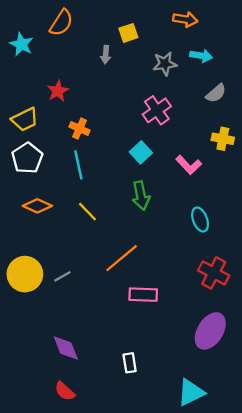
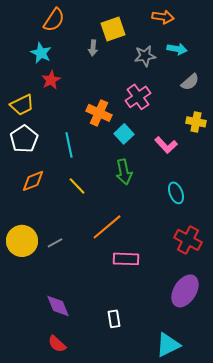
yellow square: (128, 33) -> (113, 29), size x1.4
cyan star: (21, 44) -> (41, 53), moved
orange cross: (79, 129) -> (99, 113), moved, size x1.4
orange diamond: (37, 206) -> (33, 181), turned -45

